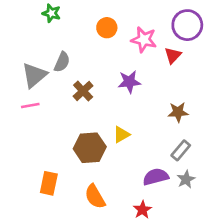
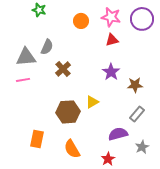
pink star: (144, 40) -> (111, 17), moved
red triangle: (173, 55) -> (112, 40), moved, turned 32
gray triangle: (34, 75) -> (26, 57), turned 35
purple star: (129, 82) -> (111, 72), moved, turned -30
gray star: (186, 179) -> (142, 147), moved

